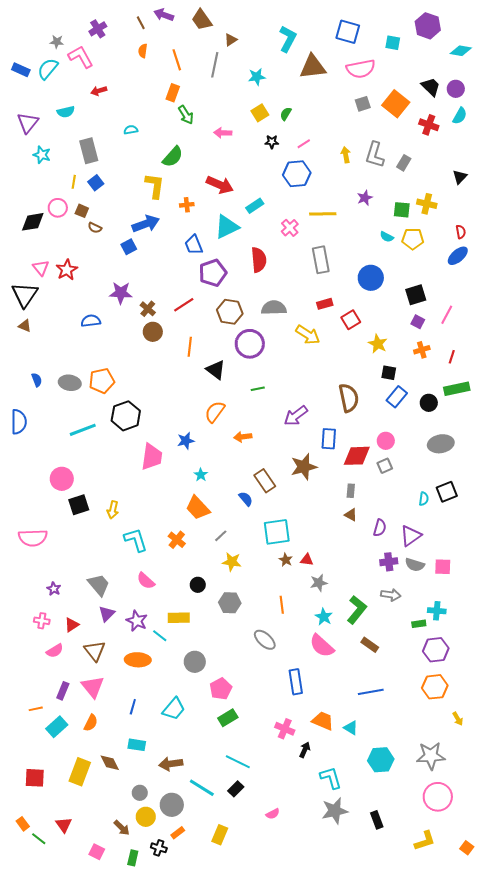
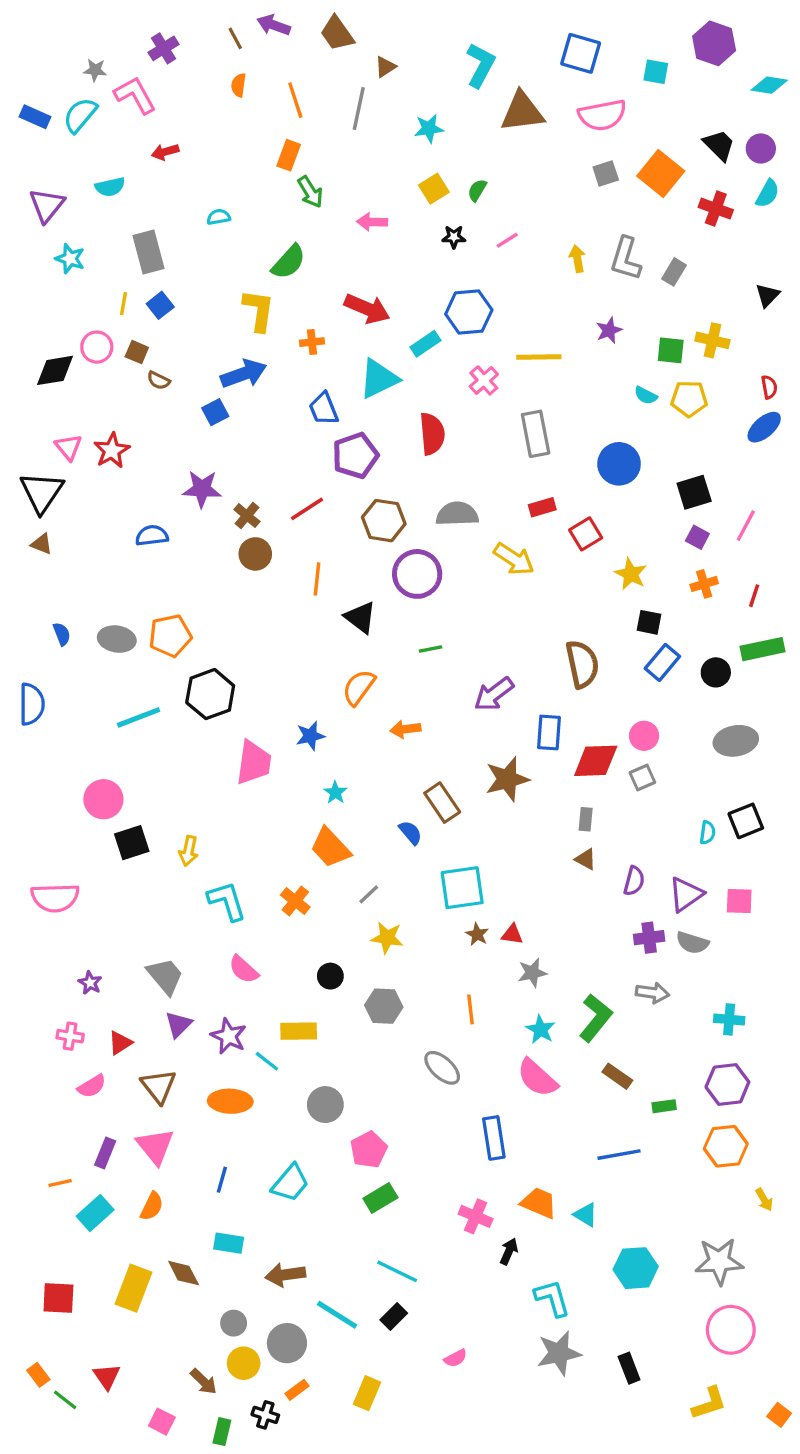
blue hexagon: (297, 174) -> (469, 312), moved
pink square: (443, 567) -> (739, 901), moved
green rectangle: (419, 624) -> (664, 1106), moved

